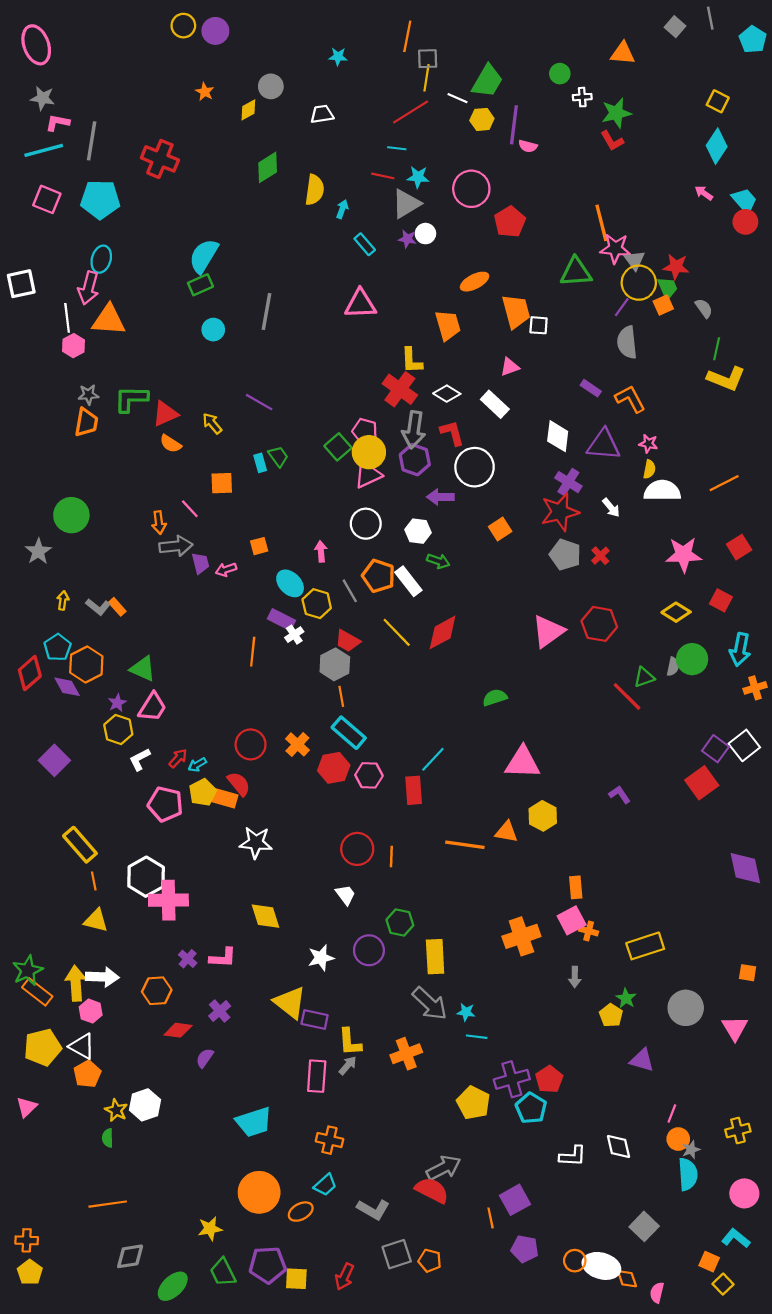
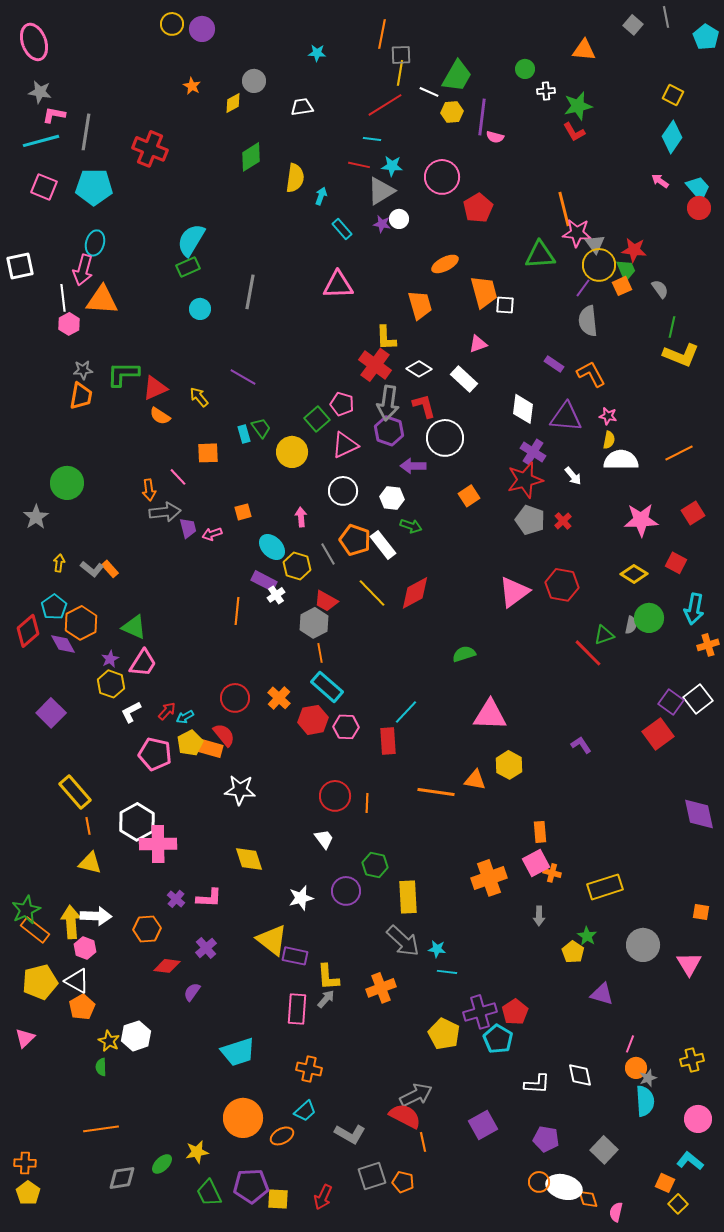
yellow circle: (369, 452) -> (292, 452), moved
orange line: (491, 1218) -> (423, 1142), moved
purple pentagon: (525, 1249) -> (546, 1139), moved
green ellipse: (173, 1286) -> (162, 1164), moved, size x0.7

